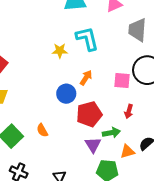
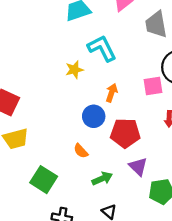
red pentagon: (89, 114) -> (125, 133), turned 30
orange semicircle: (42, 130) -> (81, 151), moved
green arrow: (111, 133) -> (102, 179), moved

